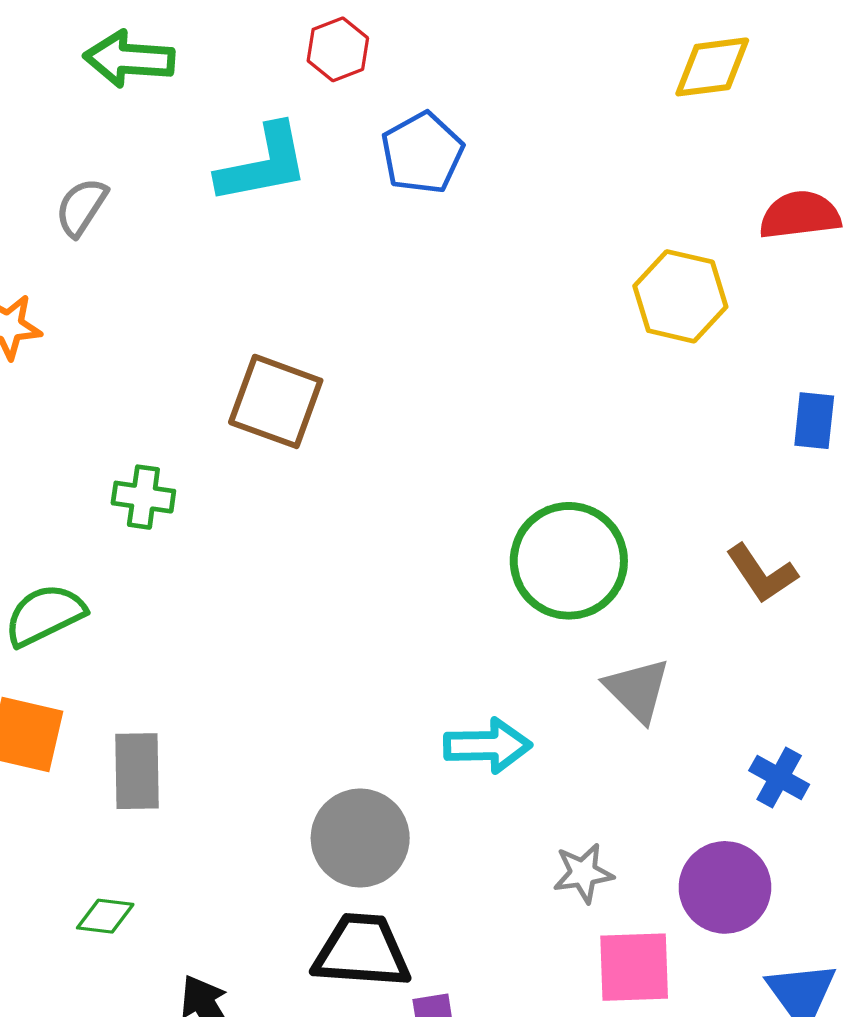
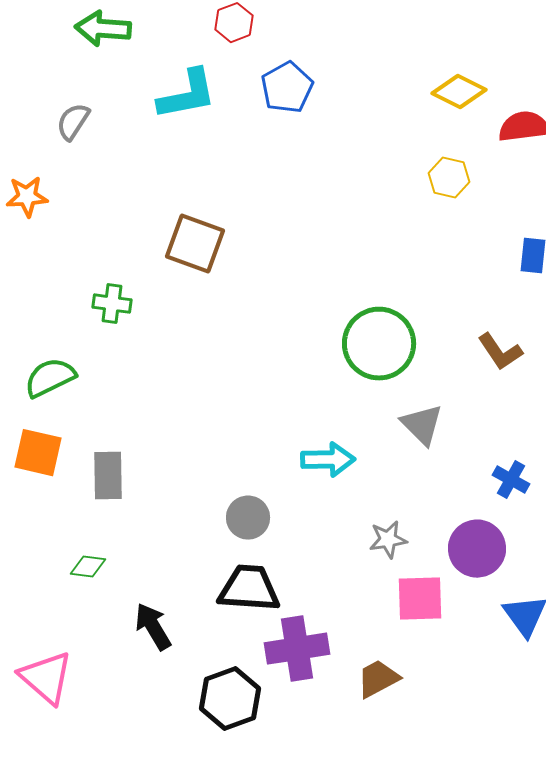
yellow diamond: (712, 67) -> (459, 92), moved, turned 34
yellow hexagon: (680, 296) -> (449, 178), size x0.7
gray circle: (360, 838) -> (248, 518), size x0.7

